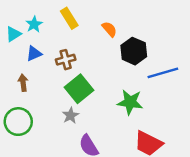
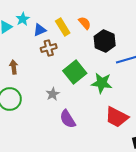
yellow rectangle: (69, 18) -> (63, 27), moved
blue triangle: (34, 53) -> (40, 30), moved
green square: (79, 89) -> (75, 72), moved

